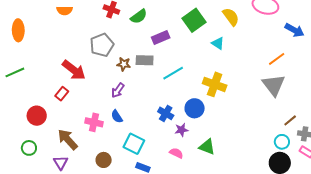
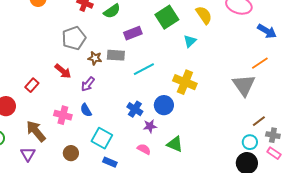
cyan triangle: (218, 43) -> (190, 41), turned 40
orange line: (277, 59) -> (260, 63), moved
red arrow: (74, 70) -> (63, 71), moved, size x0.7

